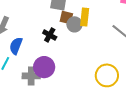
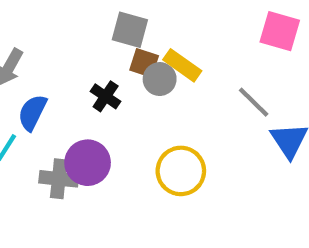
yellow rectangle: (85, 17) -> (182, 65), turned -66
yellow circle: (107, 75) -> (181, 171), moved

